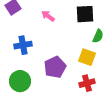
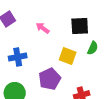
yellow square: (87, 57) -> (68, 56), moved

